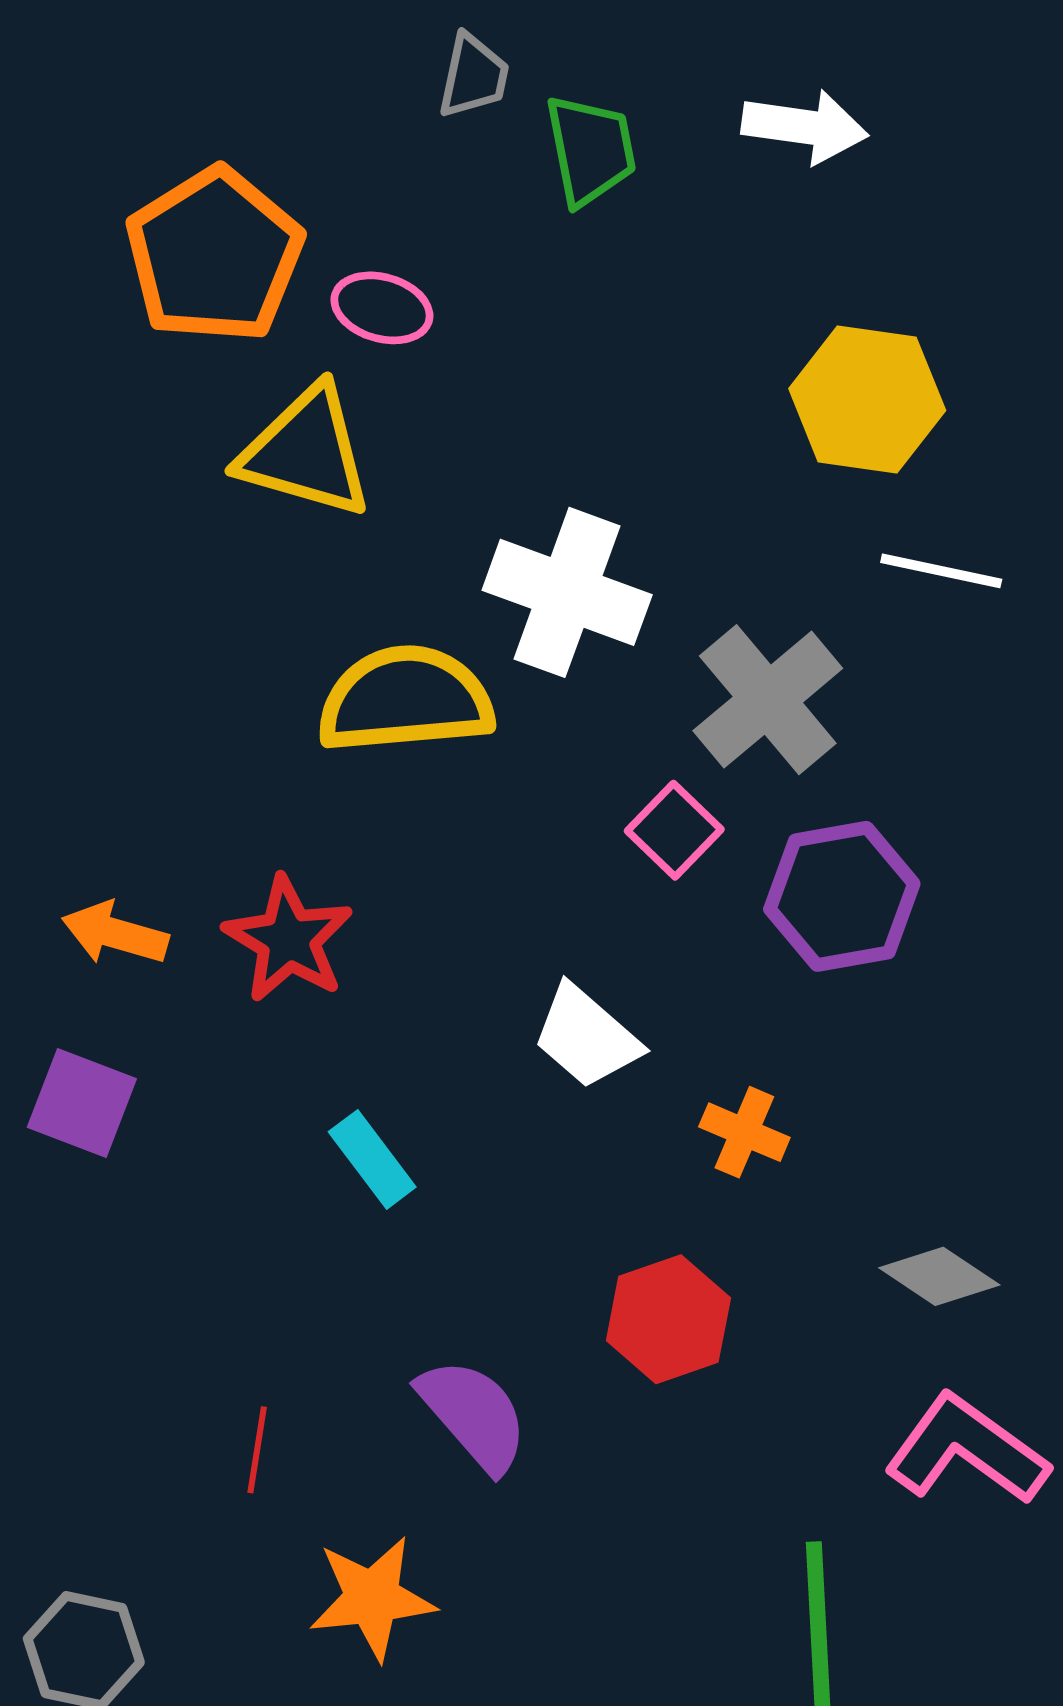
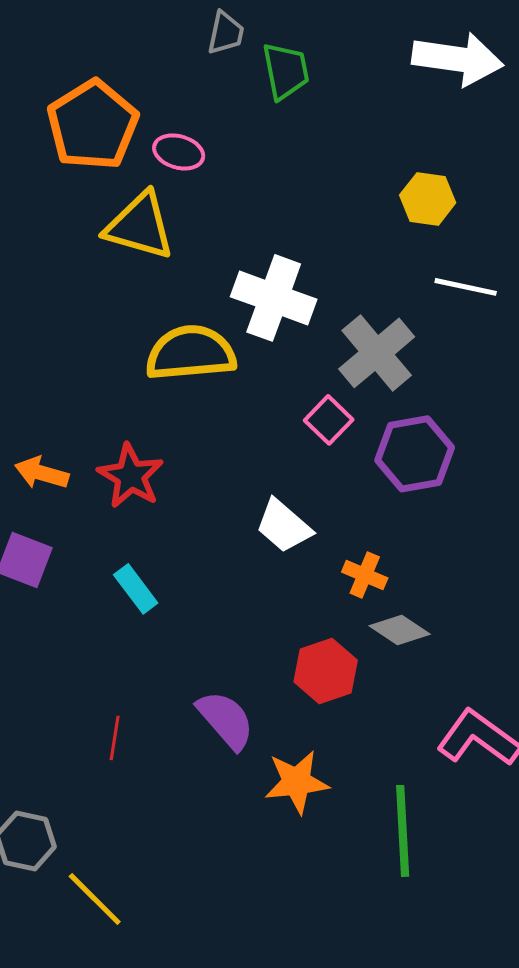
white arrow: (805, 127) -> (458, 59), moved, size x1.4
yellow hexagon: (867, 399) -> (428, 199), size x0.7
cyan rectangle: (372, 1159) -> (136, 589), moved
gray diamond: (939, 1276) -> (400, 630), moved
orange star: (372, 1598) -> (297, 782), moved

